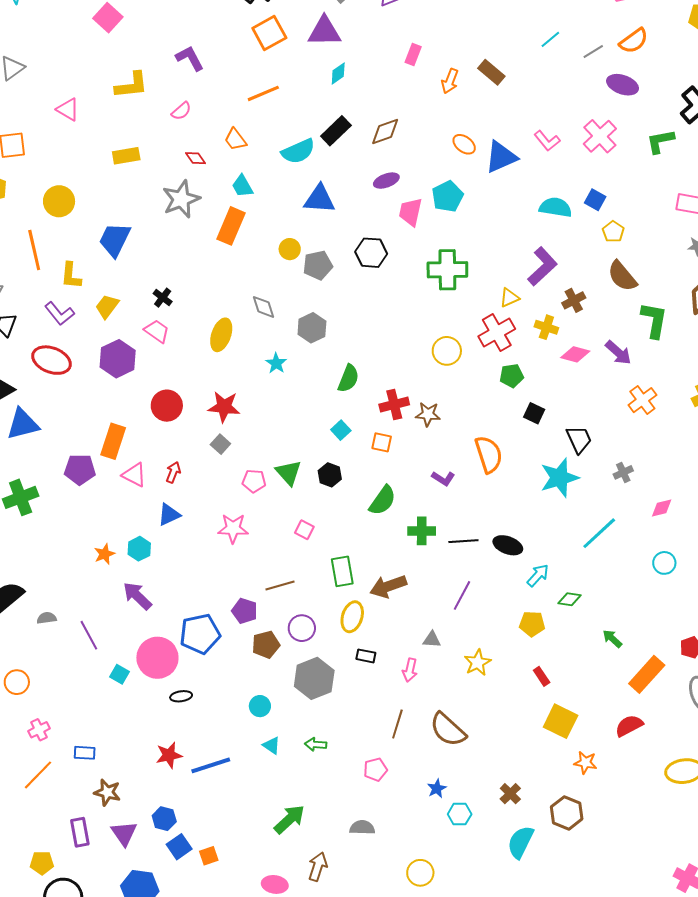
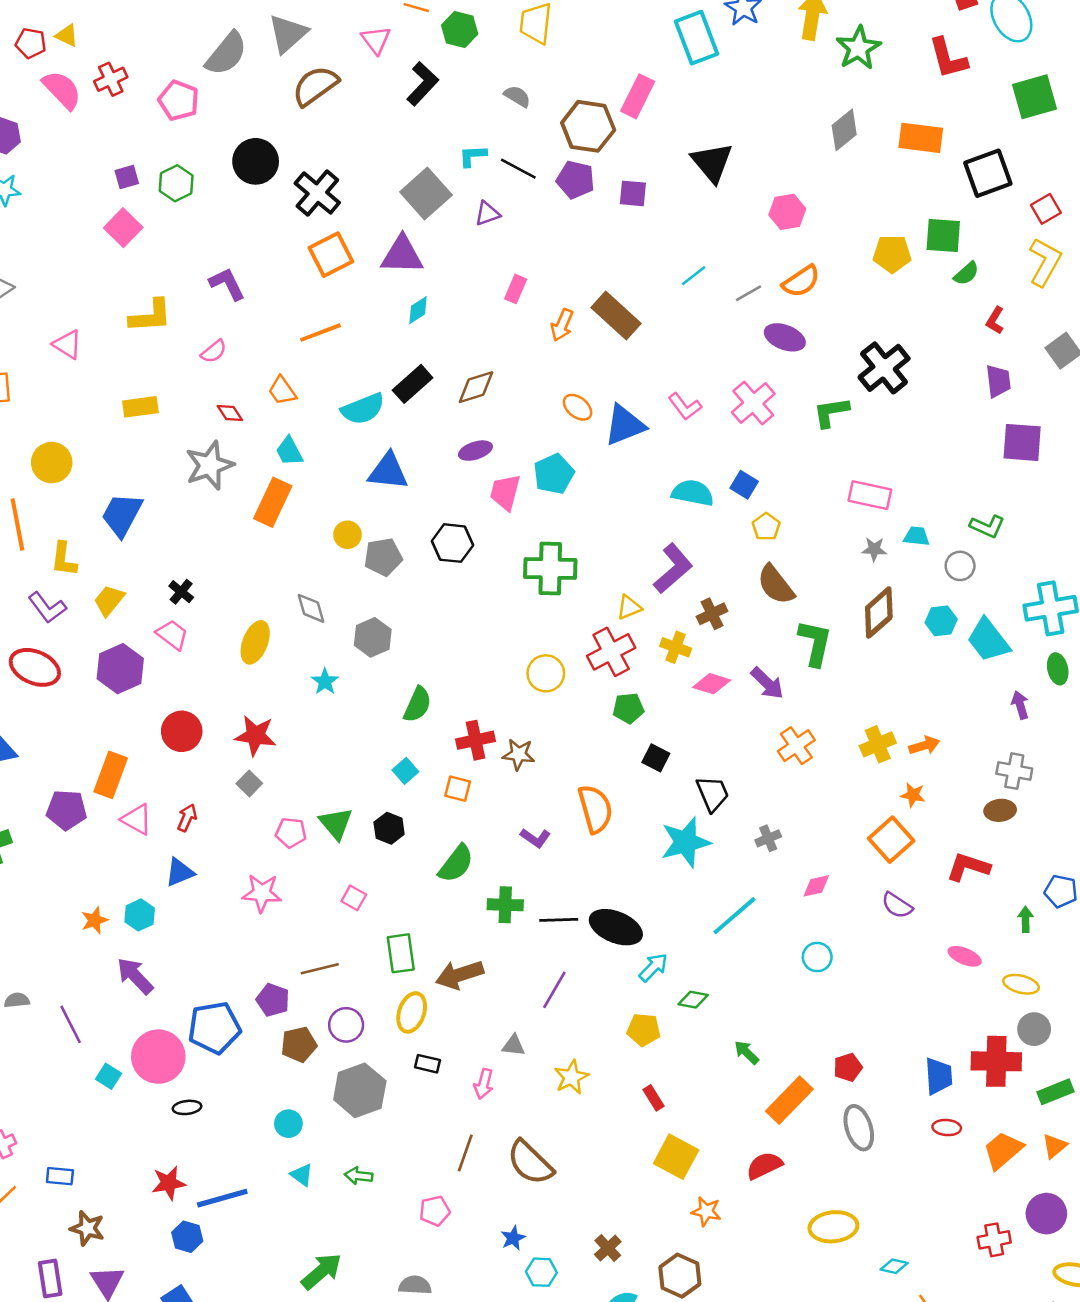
brown rectangle: (491, 72) -> (616, 316), size x1.4
black ellipse: (508, 545) -> (616, 927), size x1.4
blue hexagon: (164, 819) -> (187, 1237), moved

